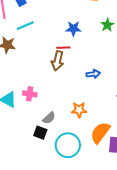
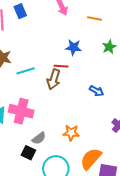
cyan line: (25, 26) -> (26, 71), moved
blue arrow: (93, 74) -> (97, 91), moved, turned 32
pink cross: (30, 94) -> (21, 111), size x1.6

